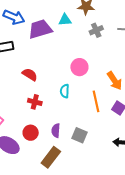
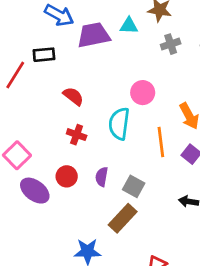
cyan semicircle: (65, 91) -> (119, 124), size x1.6
brown rectangle: (51, 157) -> (123, 218), moved

